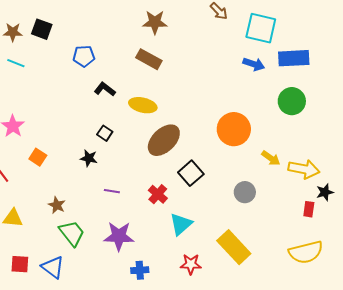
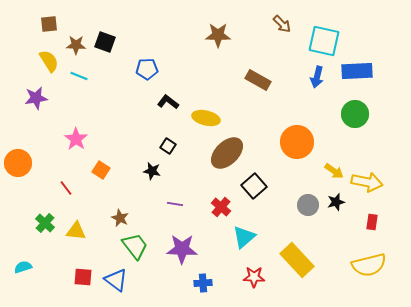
brown rectangle: (149, 59) -> (258, 80), moved
blue arrow: (254, 64) -> (317, 77), turned 85
black star: (325, 192) -> (336, 202), moved

